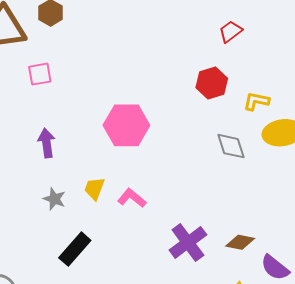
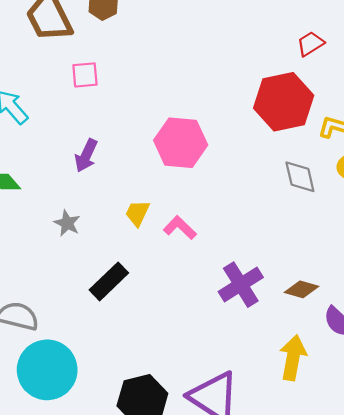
red hexagon: (212, 83) -> (284, 102), size x1.6
purple arrow: (46, 143) -> (86, 156), turned -152
gray star: (54, 199) -> (67, 223), moved

